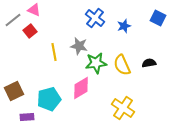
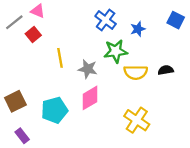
gray star: (79, 46) -> (88, 69), moved
green star: (96, 63) -> (116, 51), moved
yellow semicircle: (122, 65) -> (136, 72), turned -65
purple rectangle: (27, 117) -> (22, 136), moved, turned 56

